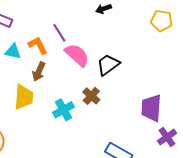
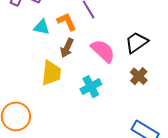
pink semicircle: (77, 55) -> (103, 51), moved
brown cross: (91, 96) -> (139, 76), moved

